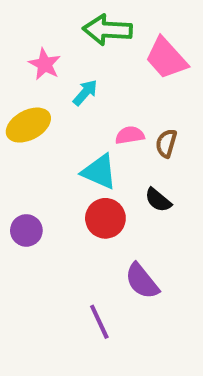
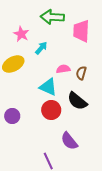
pink trapezoid: (166, 58) -> (81, 31), turned 45
black semicircle: (158, 200) -> (77, 101), size x1.5

